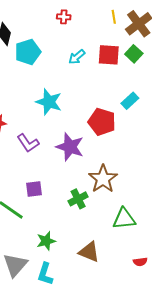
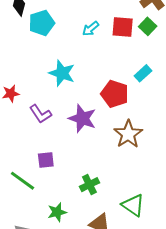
brown star: (103, 179) -> (128, 134), moved
green cross: (78, 199) -> (89, 185), moved
green triangle: (124, 219) -> (133, 205), moved, turned 40

